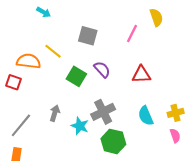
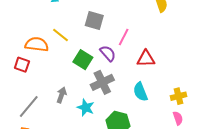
pink line: (132, 33) -> (124, 37), moved
gray cross: (103, 112) -> (102, 82), moved
cyan semicircle: (146, 116) -> (140, 92), moved

